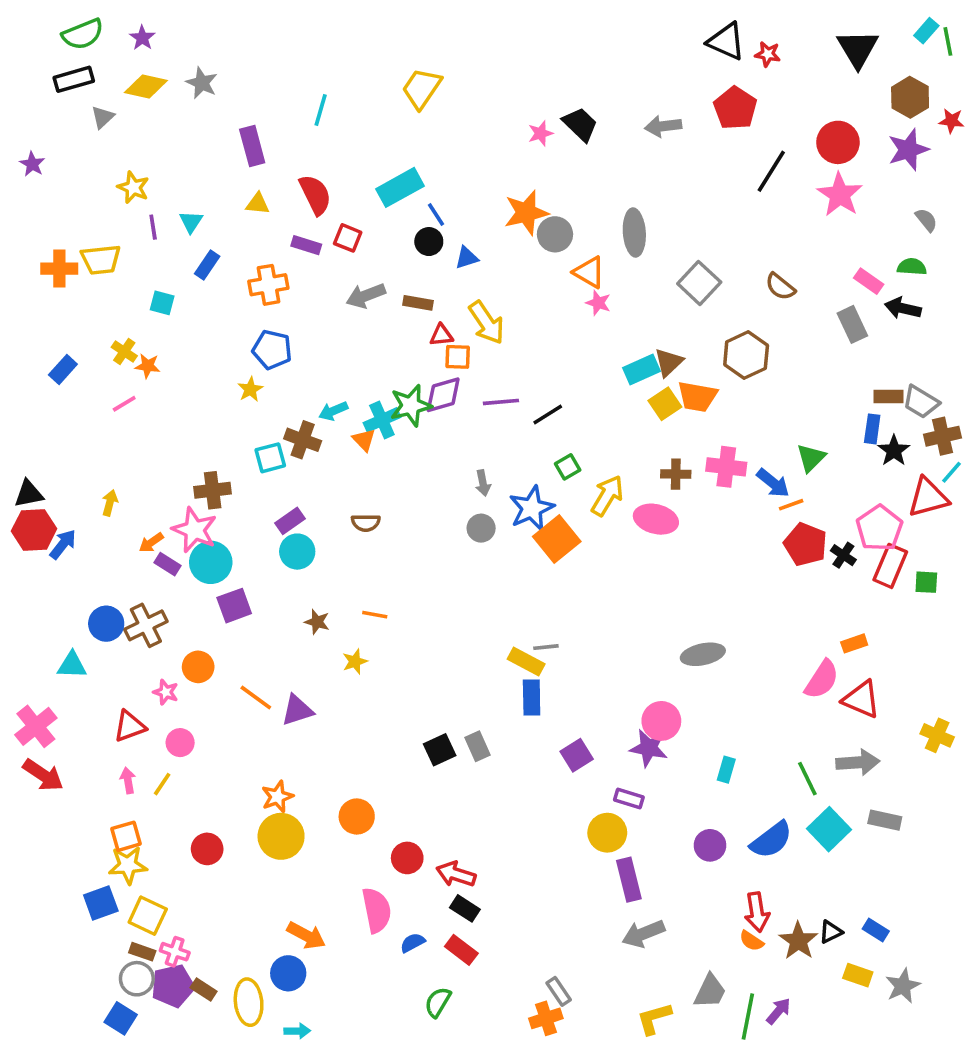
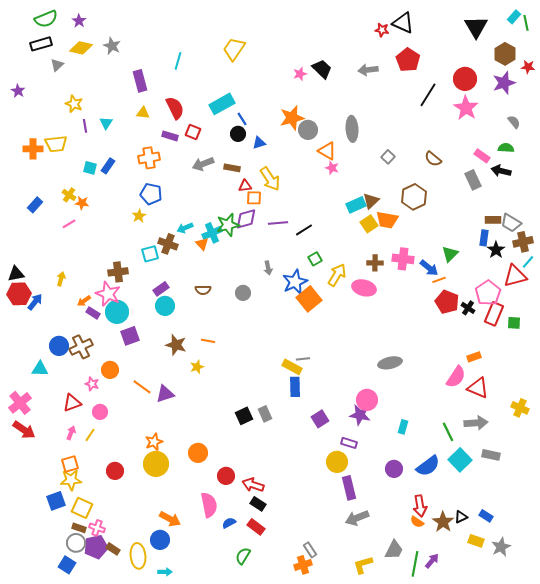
red star: (768, 54) -> (382, 30), moved
blue rectangle: (207, 265) -> (108, 166), moved
gray square: (699, 283) -> (388, 157), size x0.6
gray circle: (481, 528) -> (243, 293), moved
brown star: (317, 622) -> (176, 345), size x1.5
pink arrow: (128, 780) -> (71, 433), turned 32

